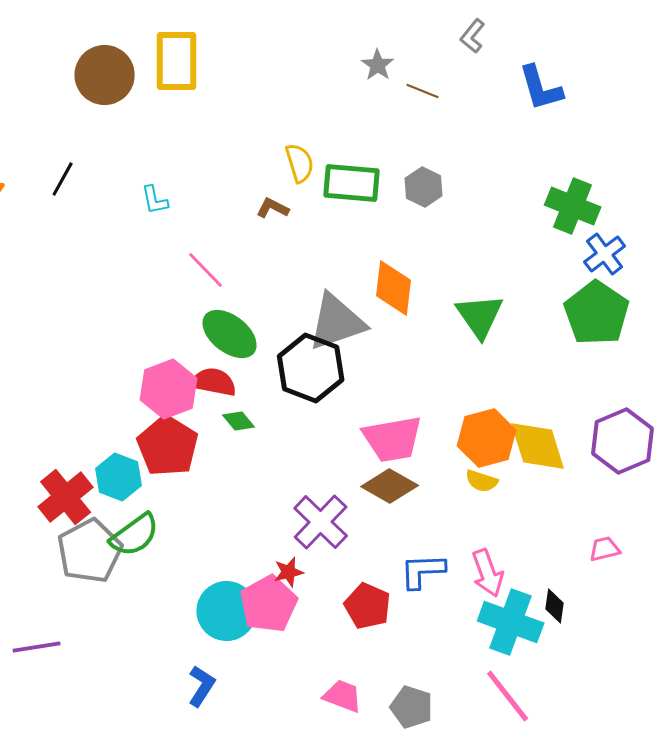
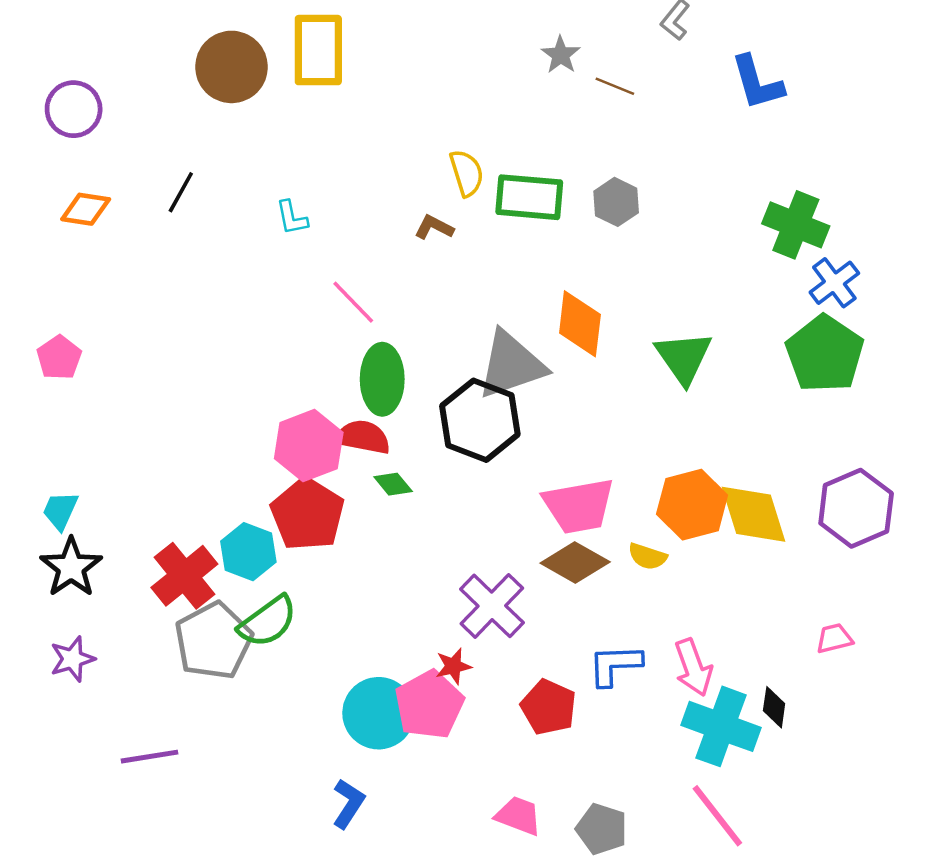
green ellipse: (230, 334) -> (382, 379), turned 52
yellow semicircle: (482, 481) -> (647, 556), moved

